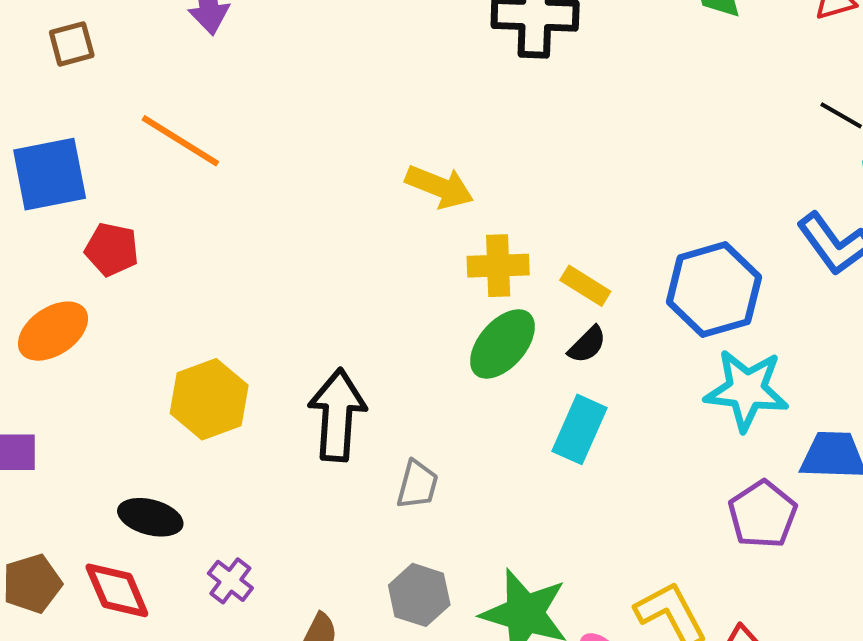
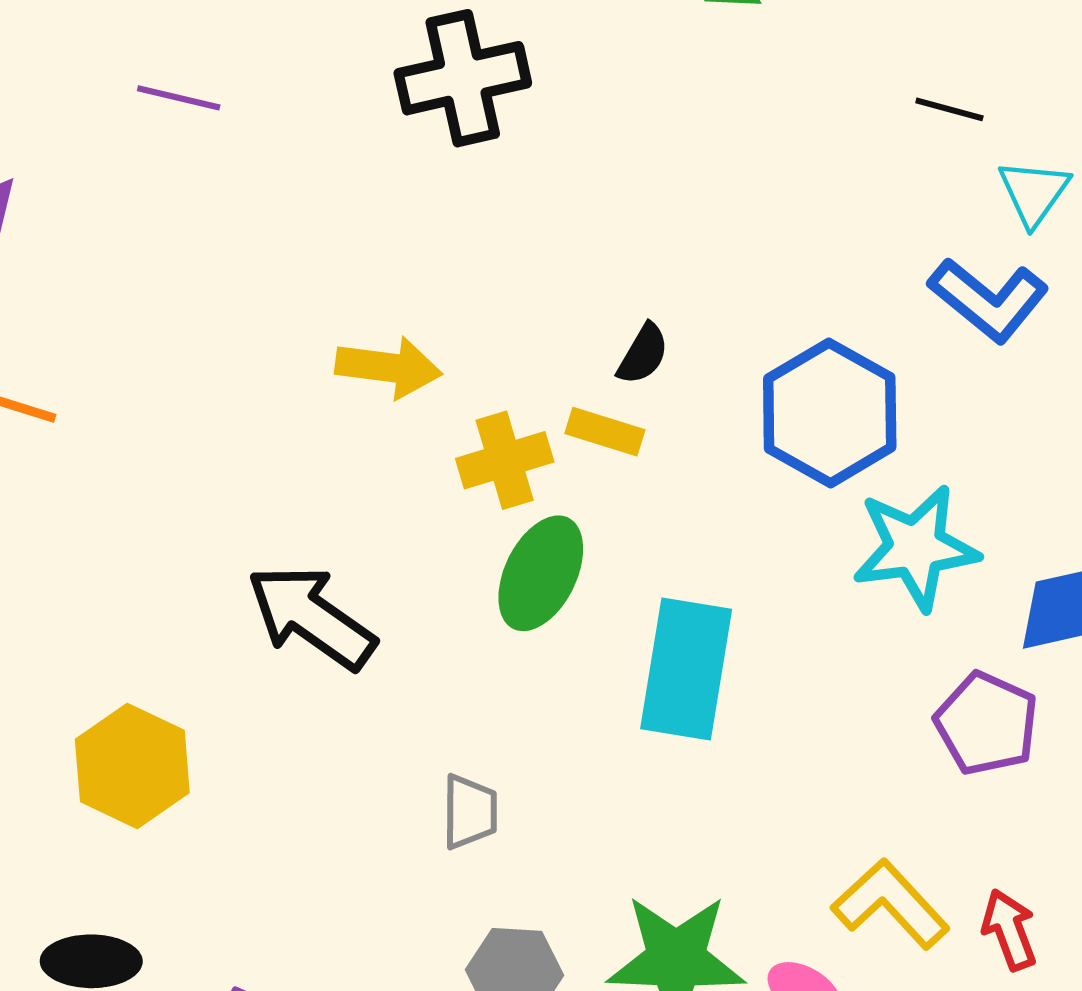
yellow rectangle: (585, 286) -> (605, 432), moved
black semicircle: (587, 345) -> (643, 354), moved
black arrow: (337, 415) -> (311, 617), moved, turned -44
cyan rectangle: (579, 429) -> (686, 669), size x1.4

